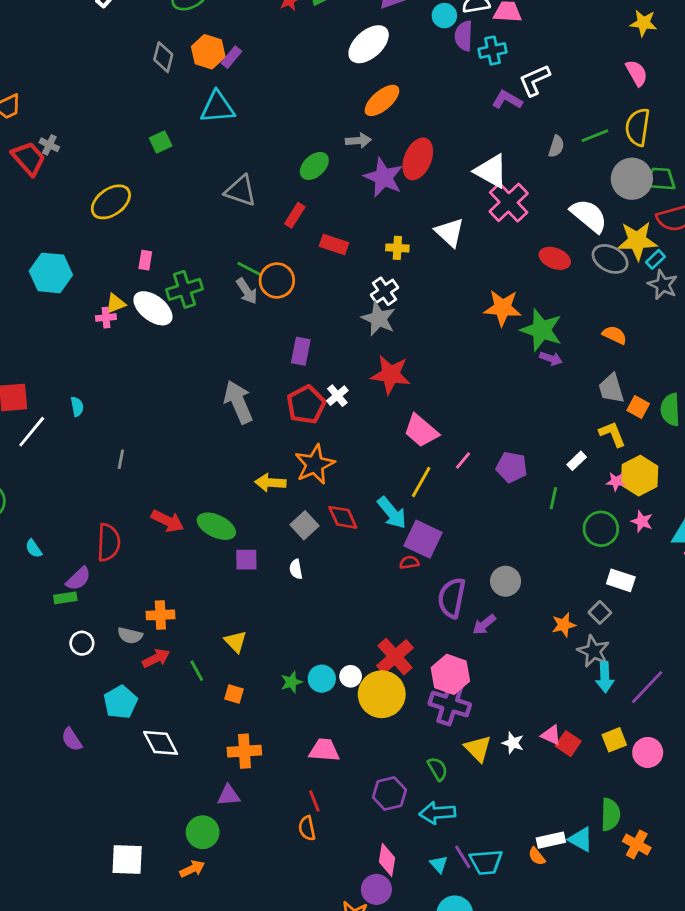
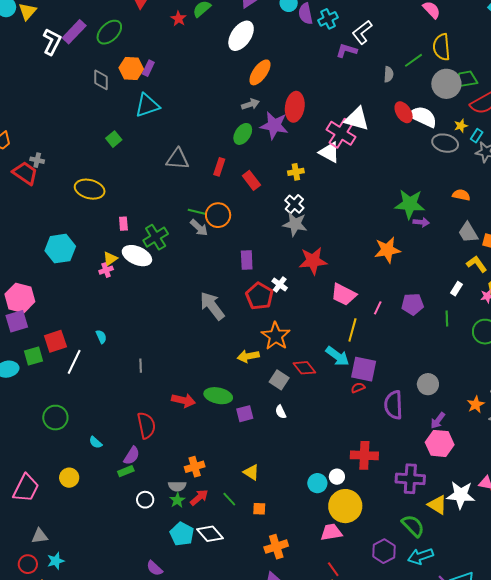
green ellipse: (314, 166) -> (243, 134), moved
white triangle: (491, 171) -> (357, 119), moved
yellow ellipse: (111, 202) -> (90, 189), turned 64
pink cross: (509, 202) -> (341, 133), moved
yellow star: (637, 241) -> (461, 126), size x0.5
red rectangle: (334, 245) -> (251, 180), turned 48
red ellipse: (555, 258) -> (404, 112), moved, turned 50
orange star: (503, 308) -> (387, 250), moved
purple arrow: (484, 625) -> (438, 421), moved
red cross: (395, 657) -> (364, 455), turned -32
pink hexagon: (450, 674) -> (440, 443), moved
green star: (291, 682) -> (177, 500), moved
yellow circle: (382, 694) -> (345, 506), moved
white diamond: (161, 743) -> (210, 534), moved
white star: (513, 743) -> (461, 495), size x1.8
green semicircle: (438, 769) -> (413, 526), size x1.4

